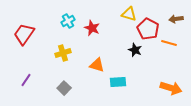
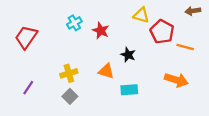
brown arrow: (176, 19) -> (193, 11), moved
black star: (135, 50) -> (128, 55), moved
yellow cross: (63, 53) -> (69, 73), moved
orange arrow: (171, 88) -> (176, 80), moved

